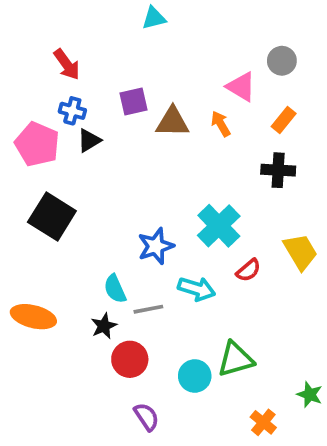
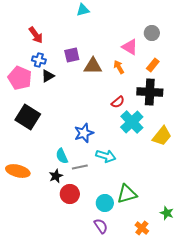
black cross: (278, 170) -> (150, 92), size x1.4
cyan cross: (219, 226) -> (132, 122), moved
yellow trapezoid: (300, 252) -> (162, 136), turned 70
red semicircle: (248, 270) -> (118, 102), moved
purple semicircle: (146, 417) -> (101, 226), moved

